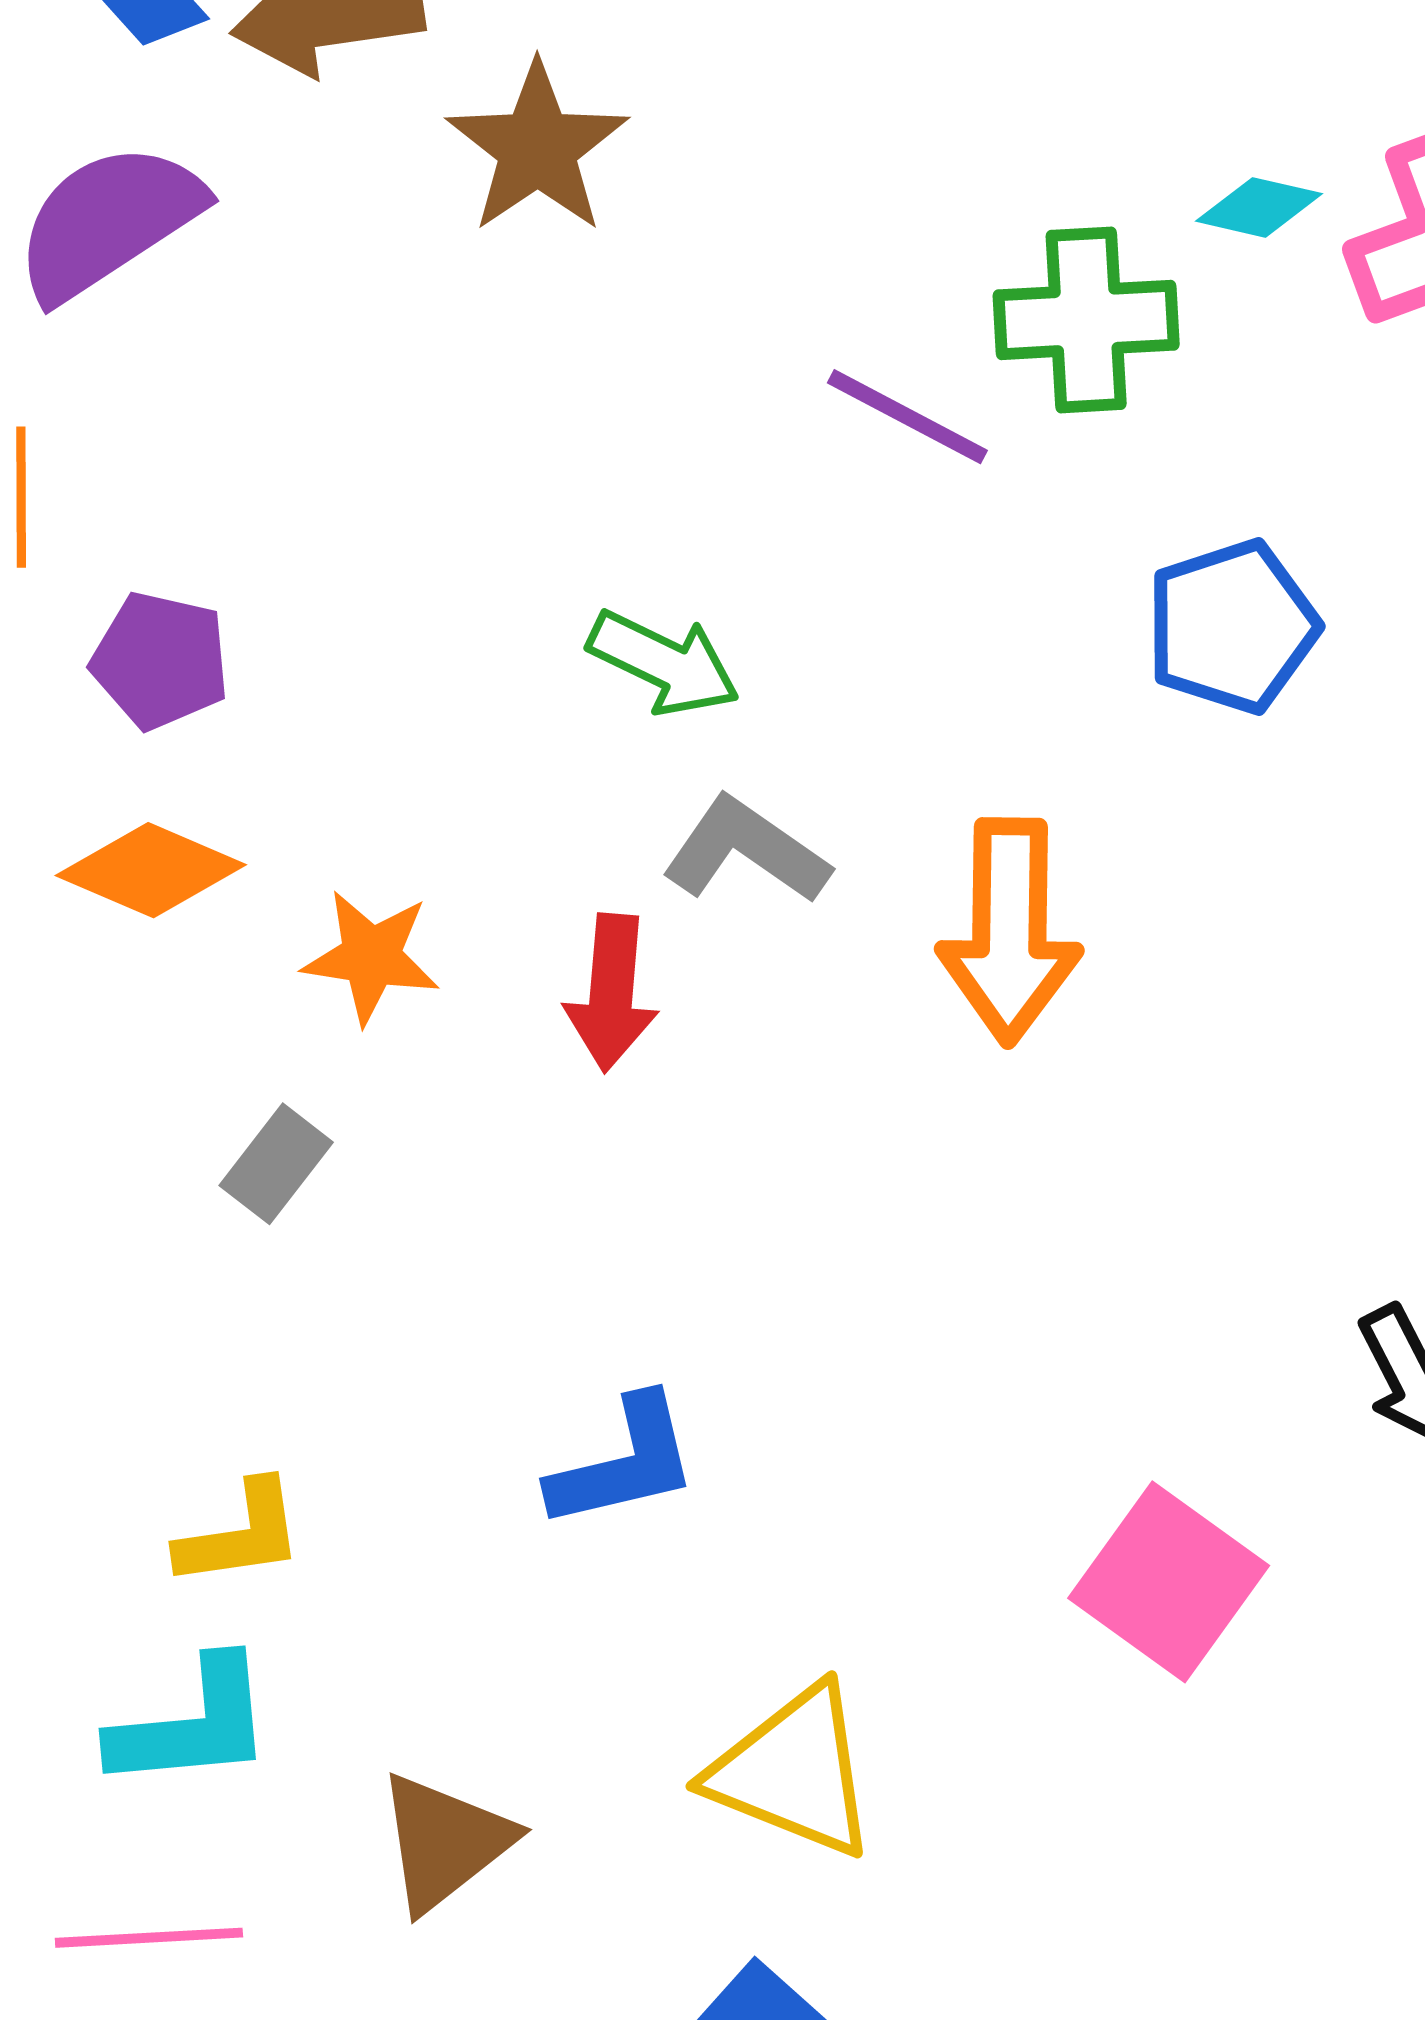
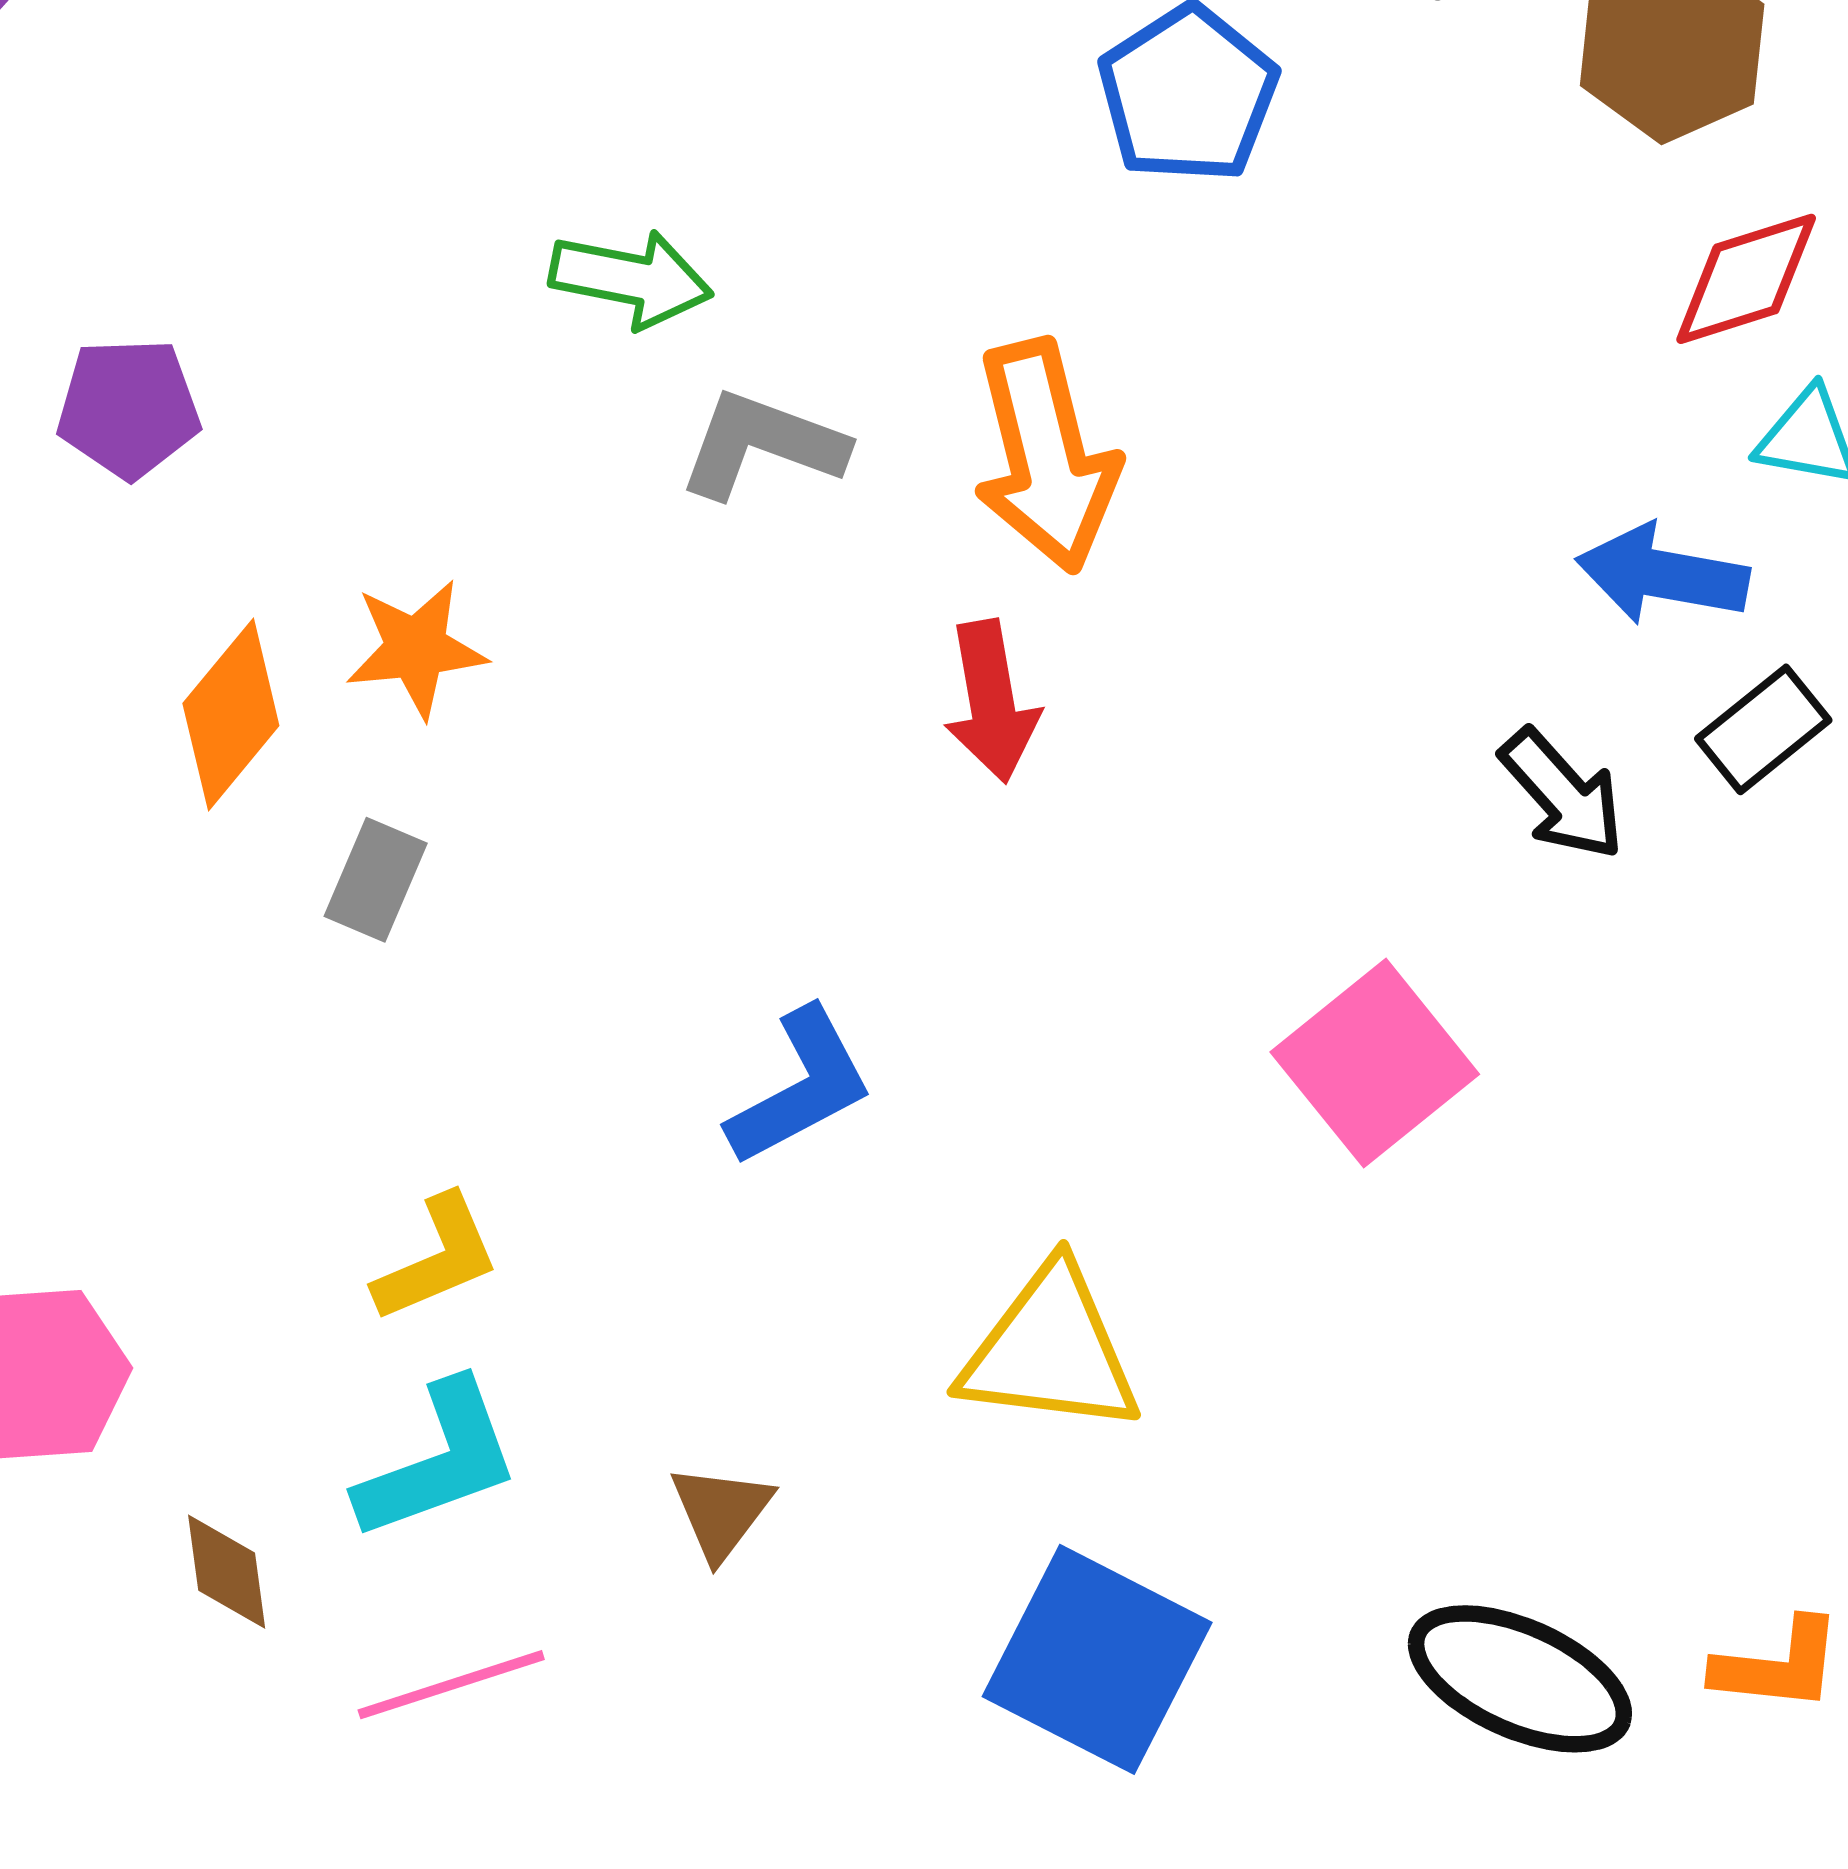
orange diamond: (151, 870) -> (231, 715), moved, turned -59
red arrow: (611, 993) -> (992, 701), moved
pink square: (1169, 1582) -> (1375, 1063), turned 30
brown triangle: (445, 1842) -> (721, 1512), size x0.7

